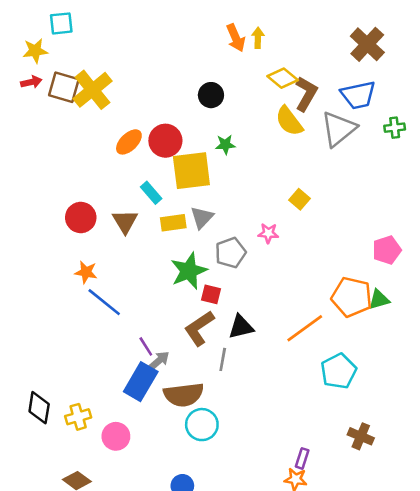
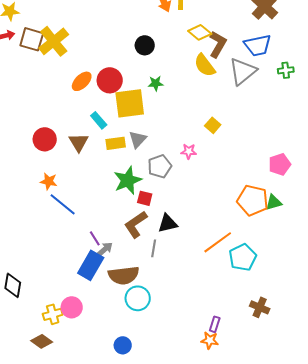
orange line: (305, 328) -> (218, 242), moved
yellow cross: (78, 417) -> (53, 314), moved

